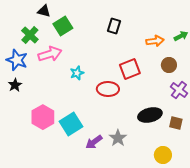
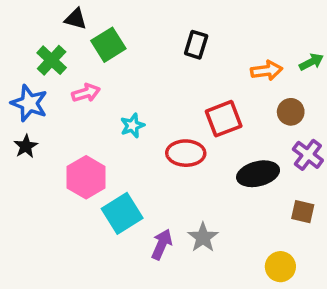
pink arrow: (50, 54) -> (86, 93), size x0.7
black ellipse: (150, 115) -> (258, 174), moved
pink hexagon: (43, 117) -> (86, 177), moved
purple arrow: (94, 142) -> (162, 244), turned 150

